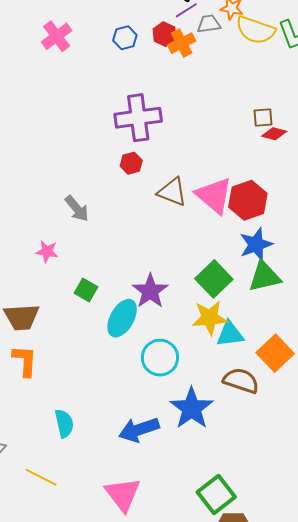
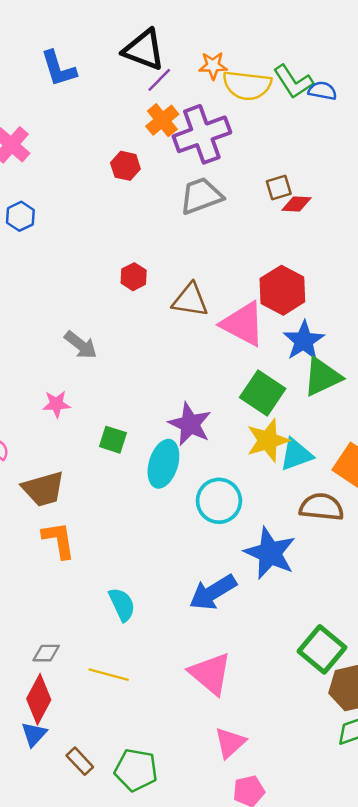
gray trapezoid: (209, 24) -> (201, 196), moved, size x1.5
red hexagon: (165, 34) -> (125, 166), moved
blue hexagon: (125, 38) -> (20, 216), moved
purple cross: (138, 118) -> (202, 134), moved
pink triangle: (214, 196) -> (243, 324), moved

